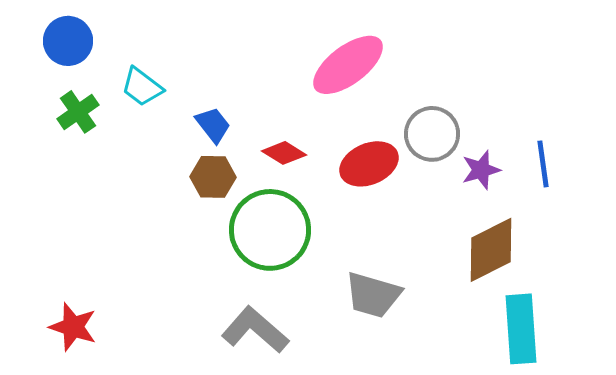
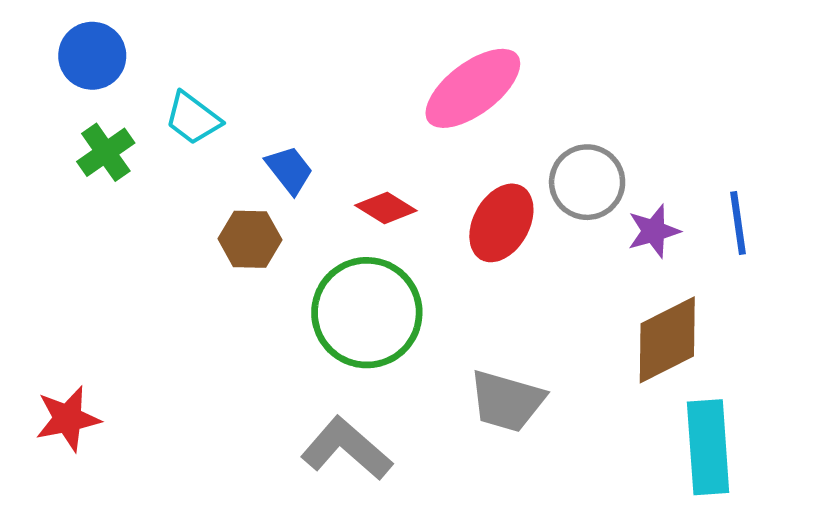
red ellipse: (369, 164) -> (501, 223), turned -38
brown hexagon: (213, 177) -> (250, 239), moved
red star: (73, 327) -> (68, 419), moved, turned -30

